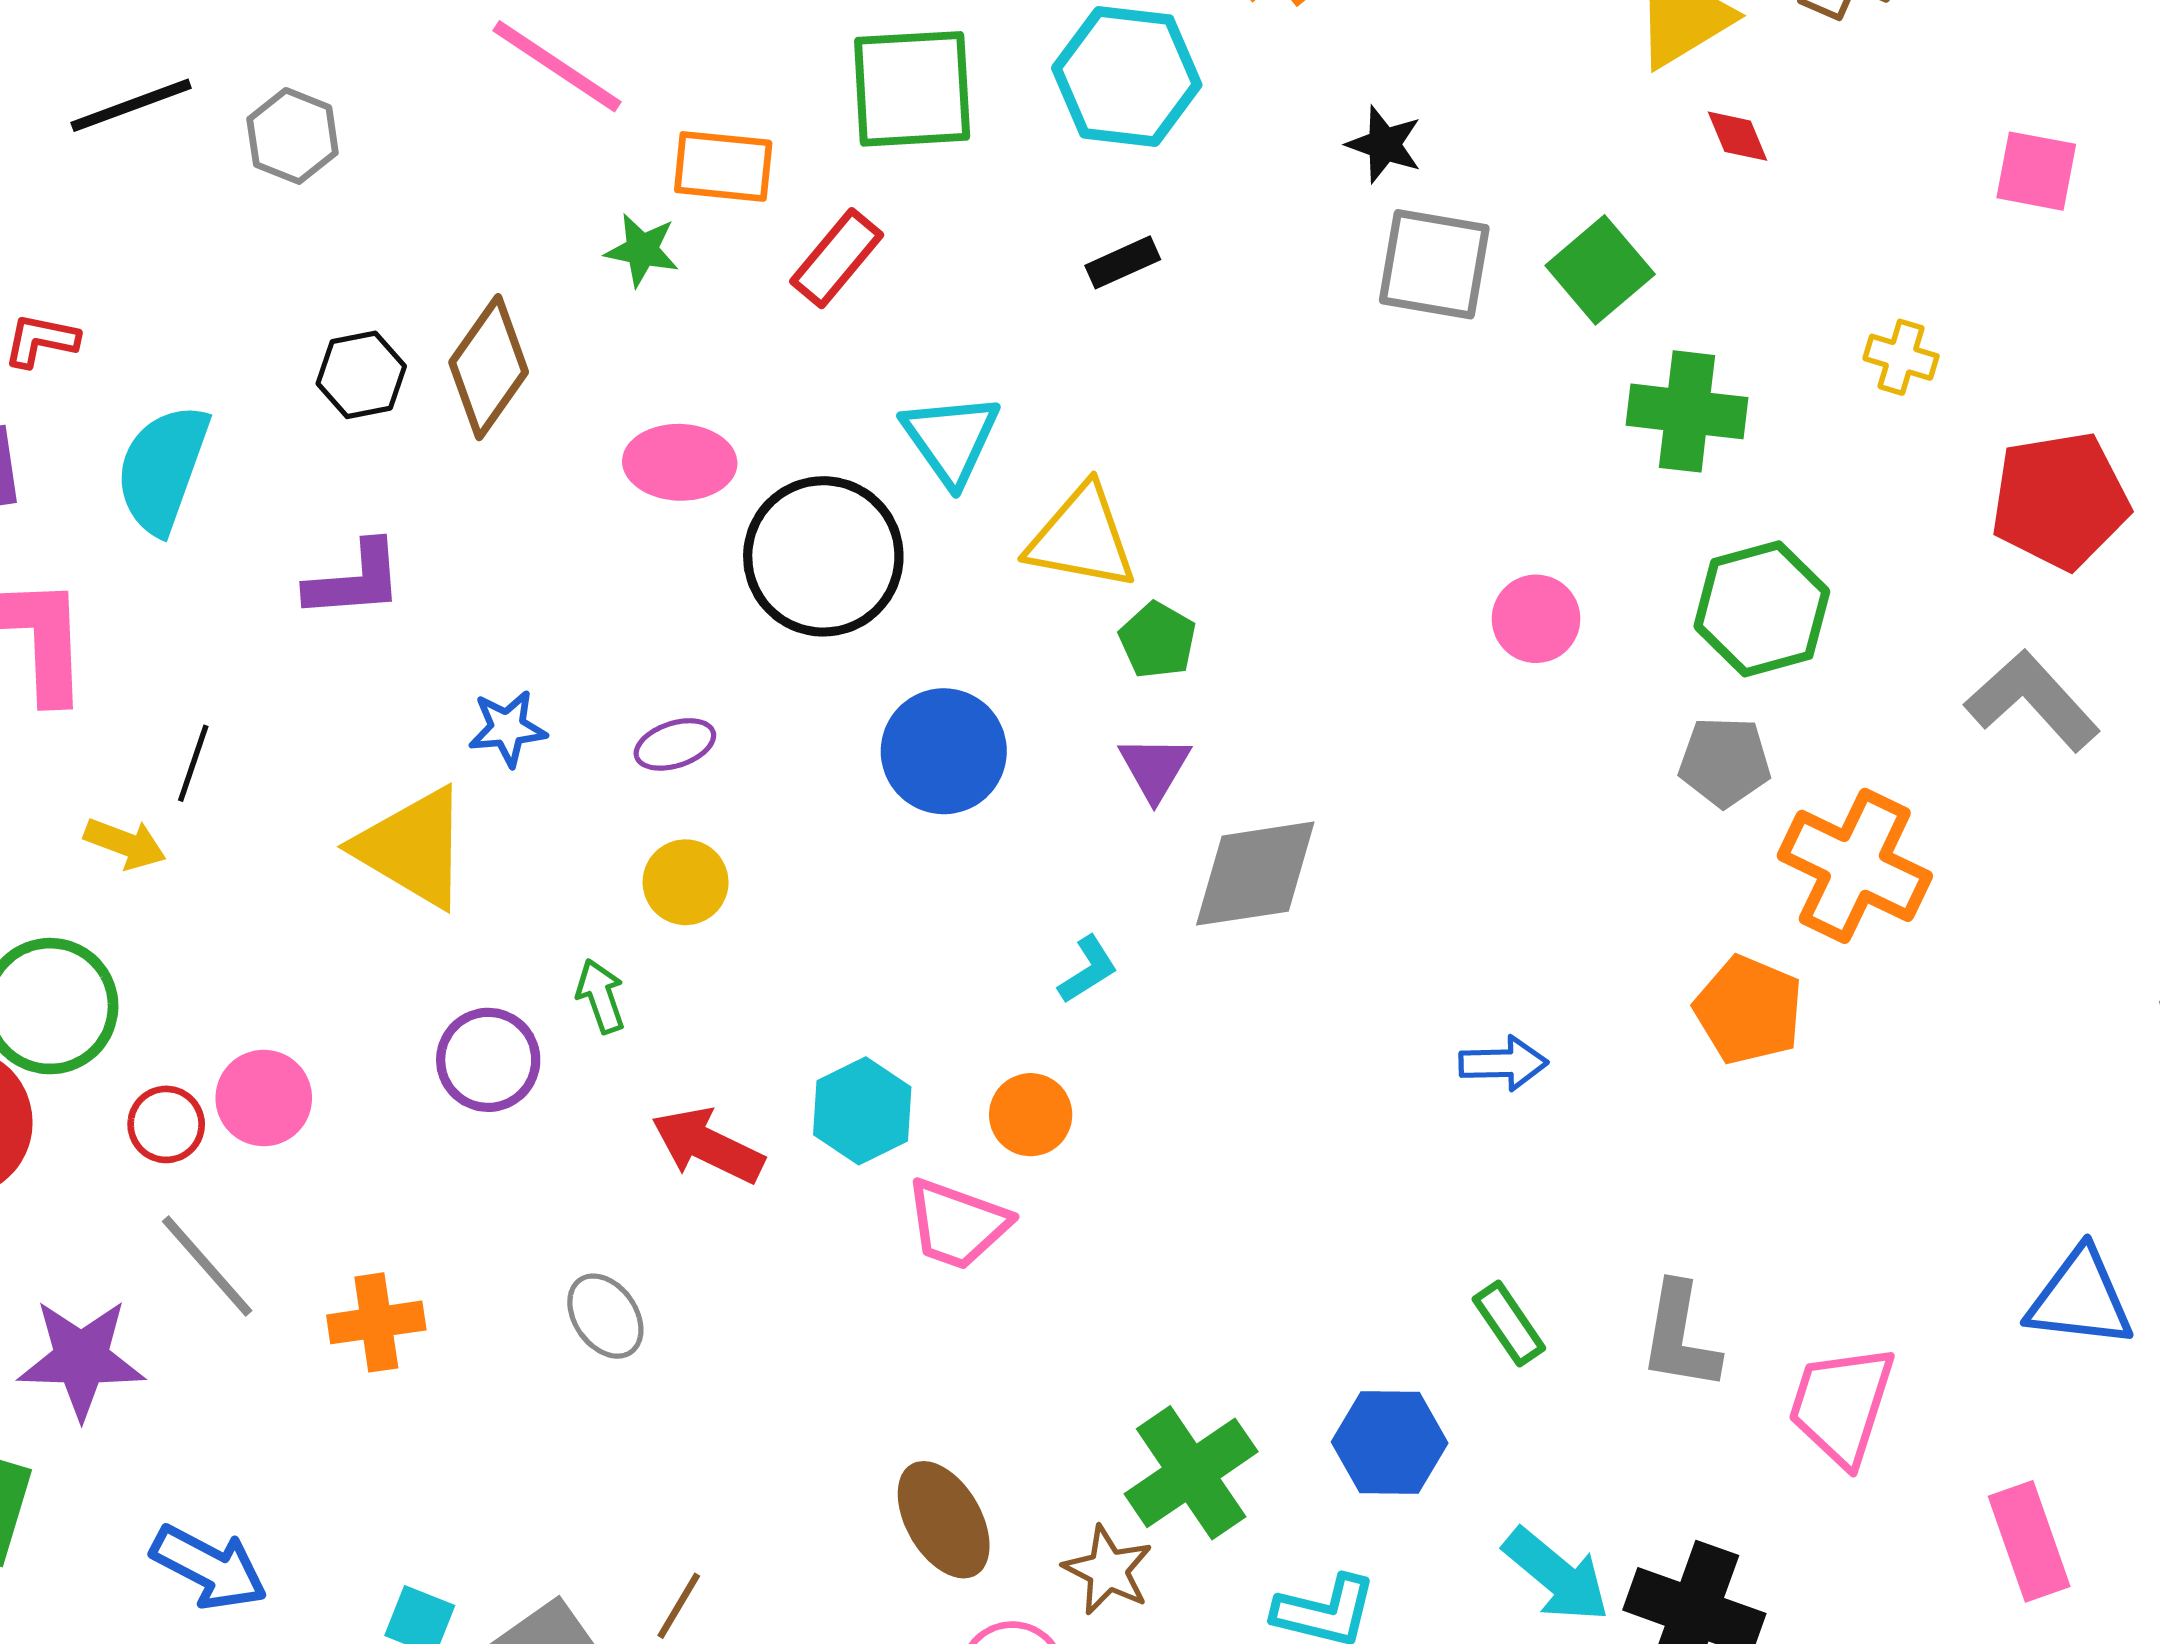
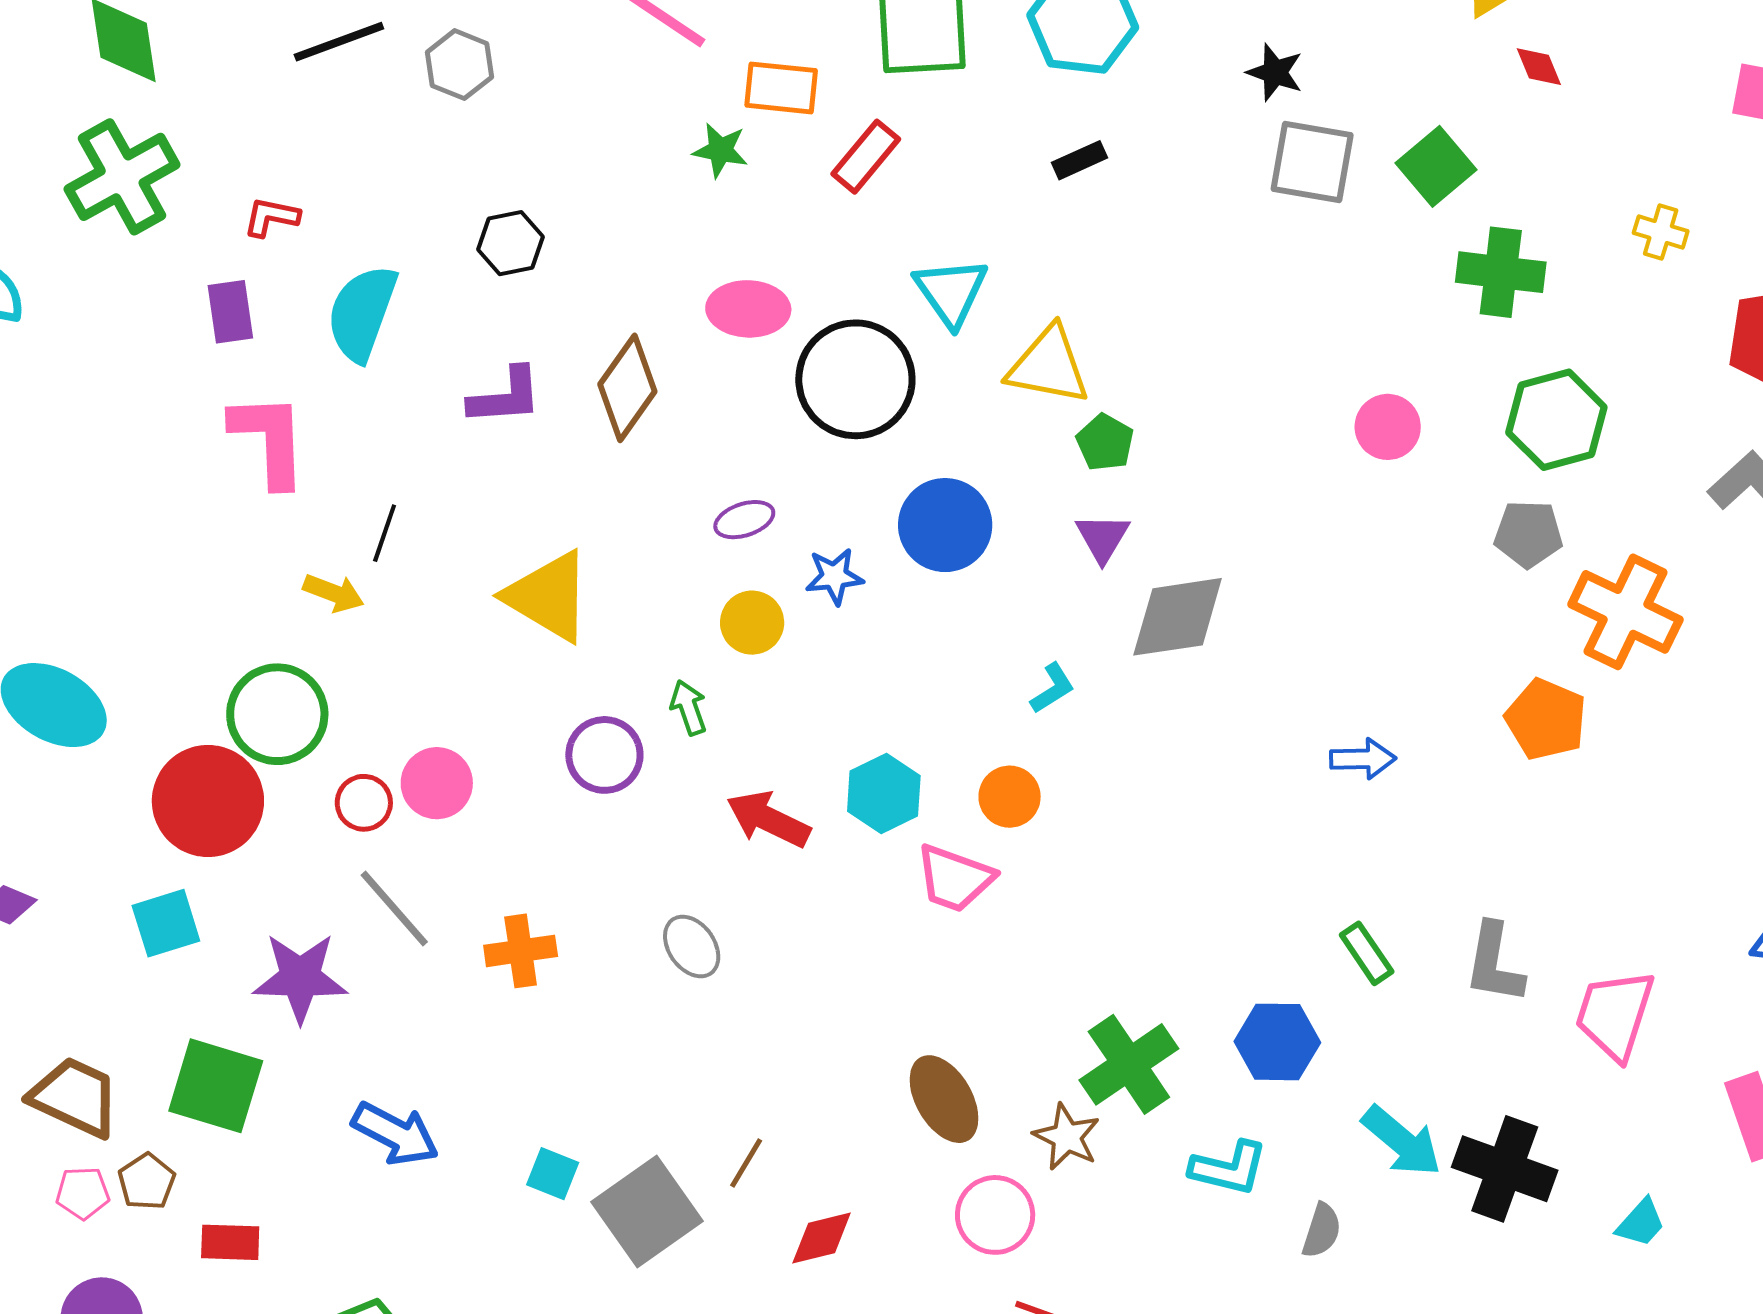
brown diamond: (489, 367) -> (627, 388), moved
blue star: (507, 728) -> (834, 576), moved

